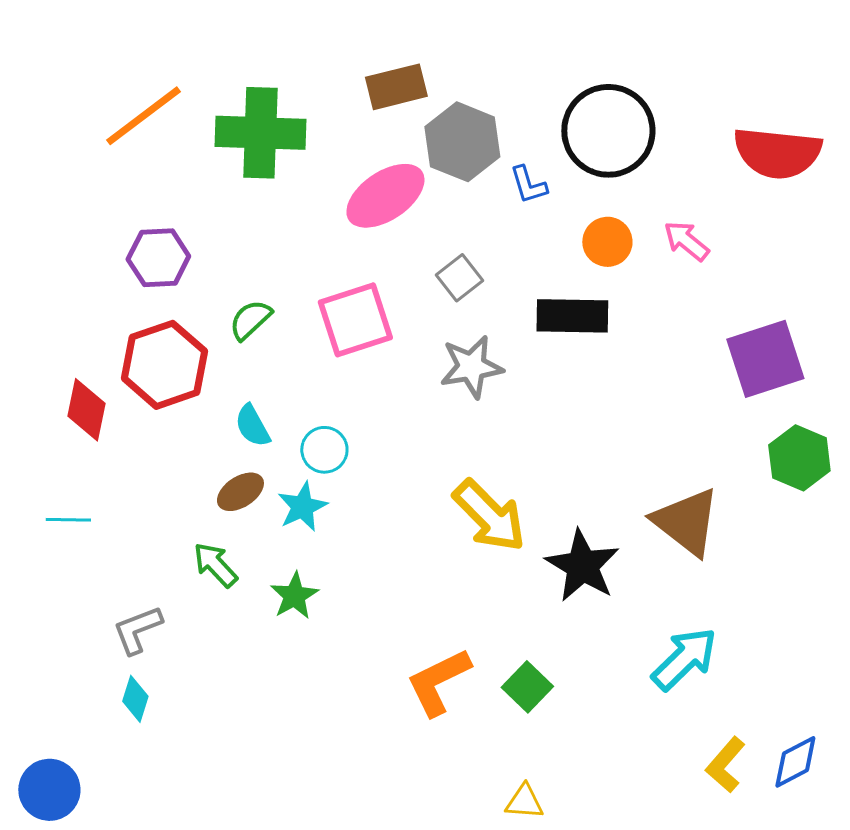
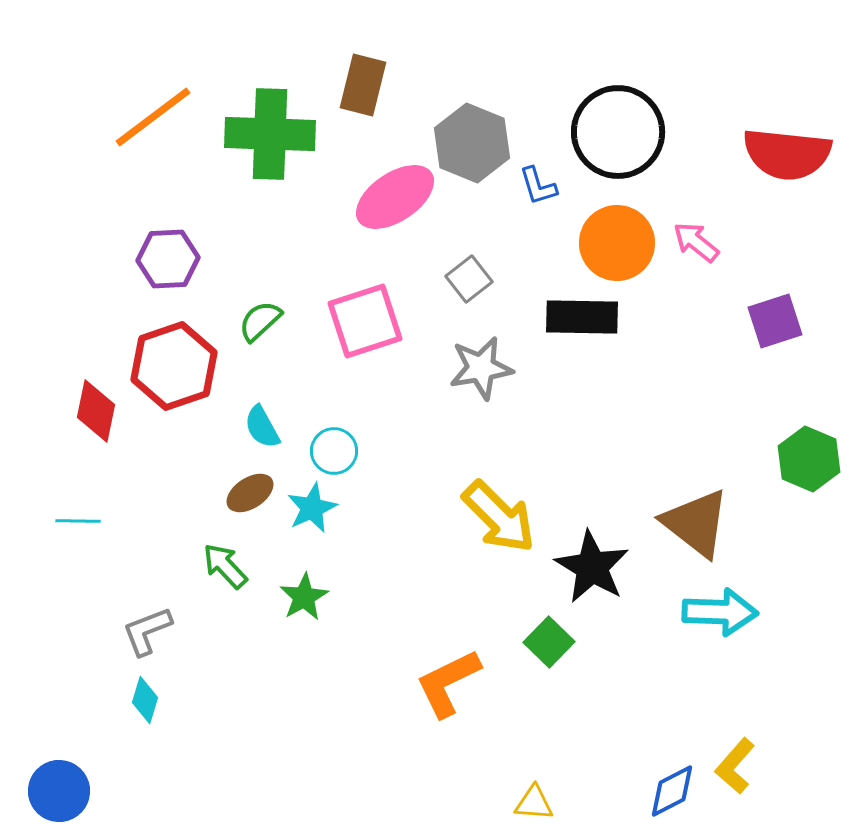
brown rectangle: (396, 87) -> (363, 85), moved, turned -62
orange circle: (607, 242) -> (617, 243), size x1.5
purple square: (765, 359) -> (775, 321), moved, size x0.7
cyan arrow: (684, 659) -> (720, 612), moved, turned 46
green square: (527, 687) -> (549, 642), moved
blue diamond: (795, 762) -> (672, 791), moved

